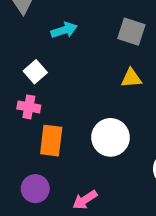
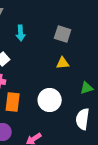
cyan arrow: (64, 30) -> (21, 33), turned 105

